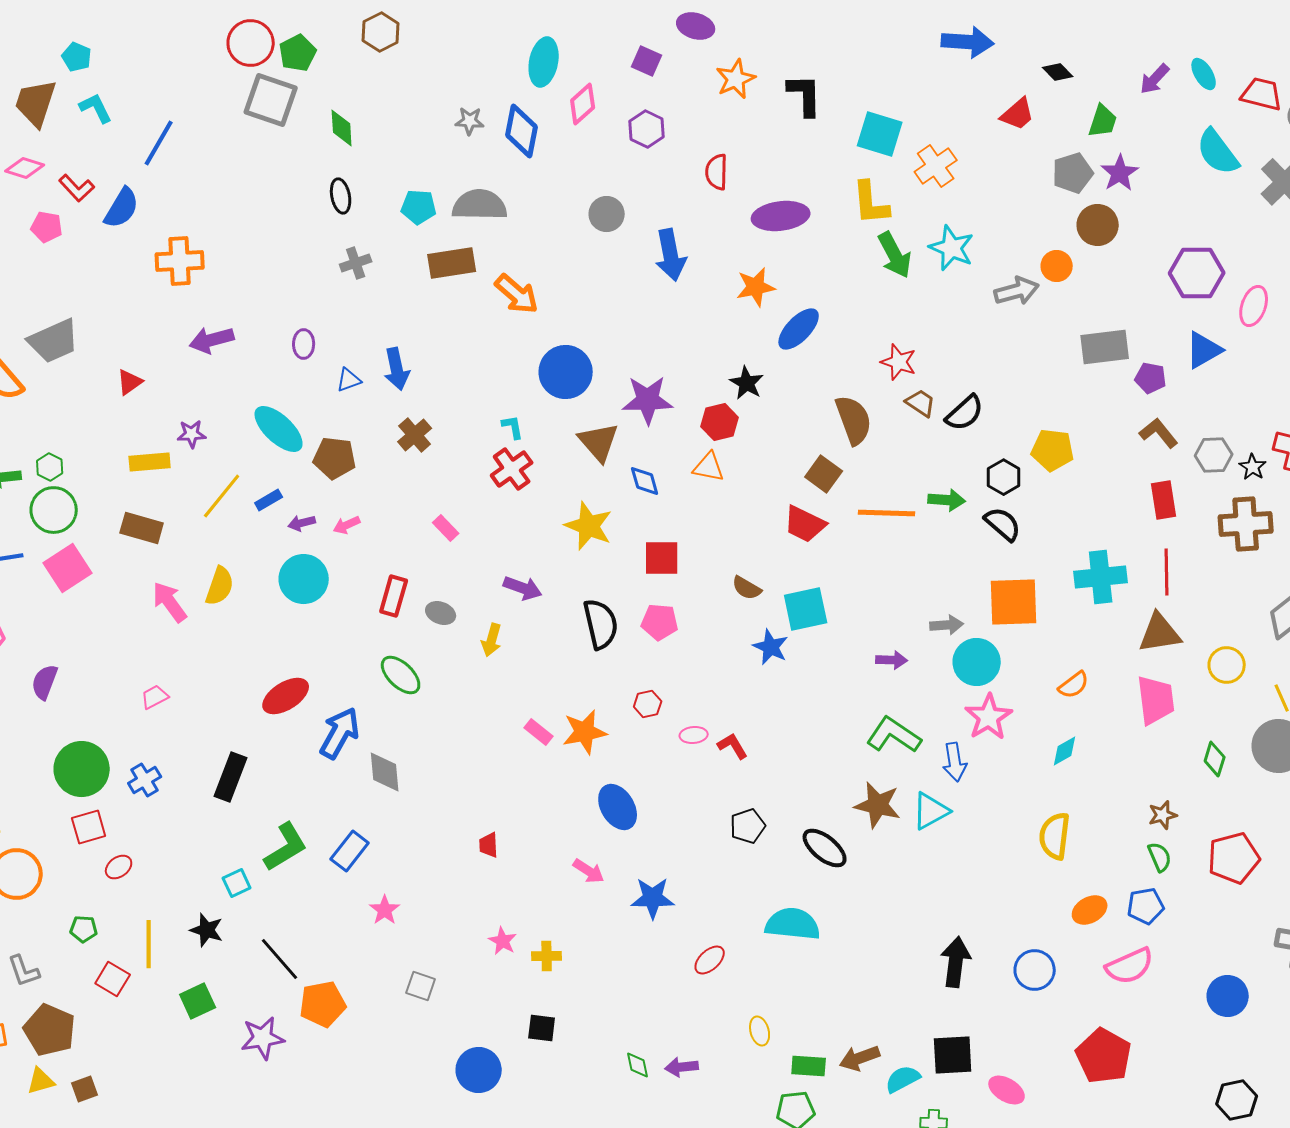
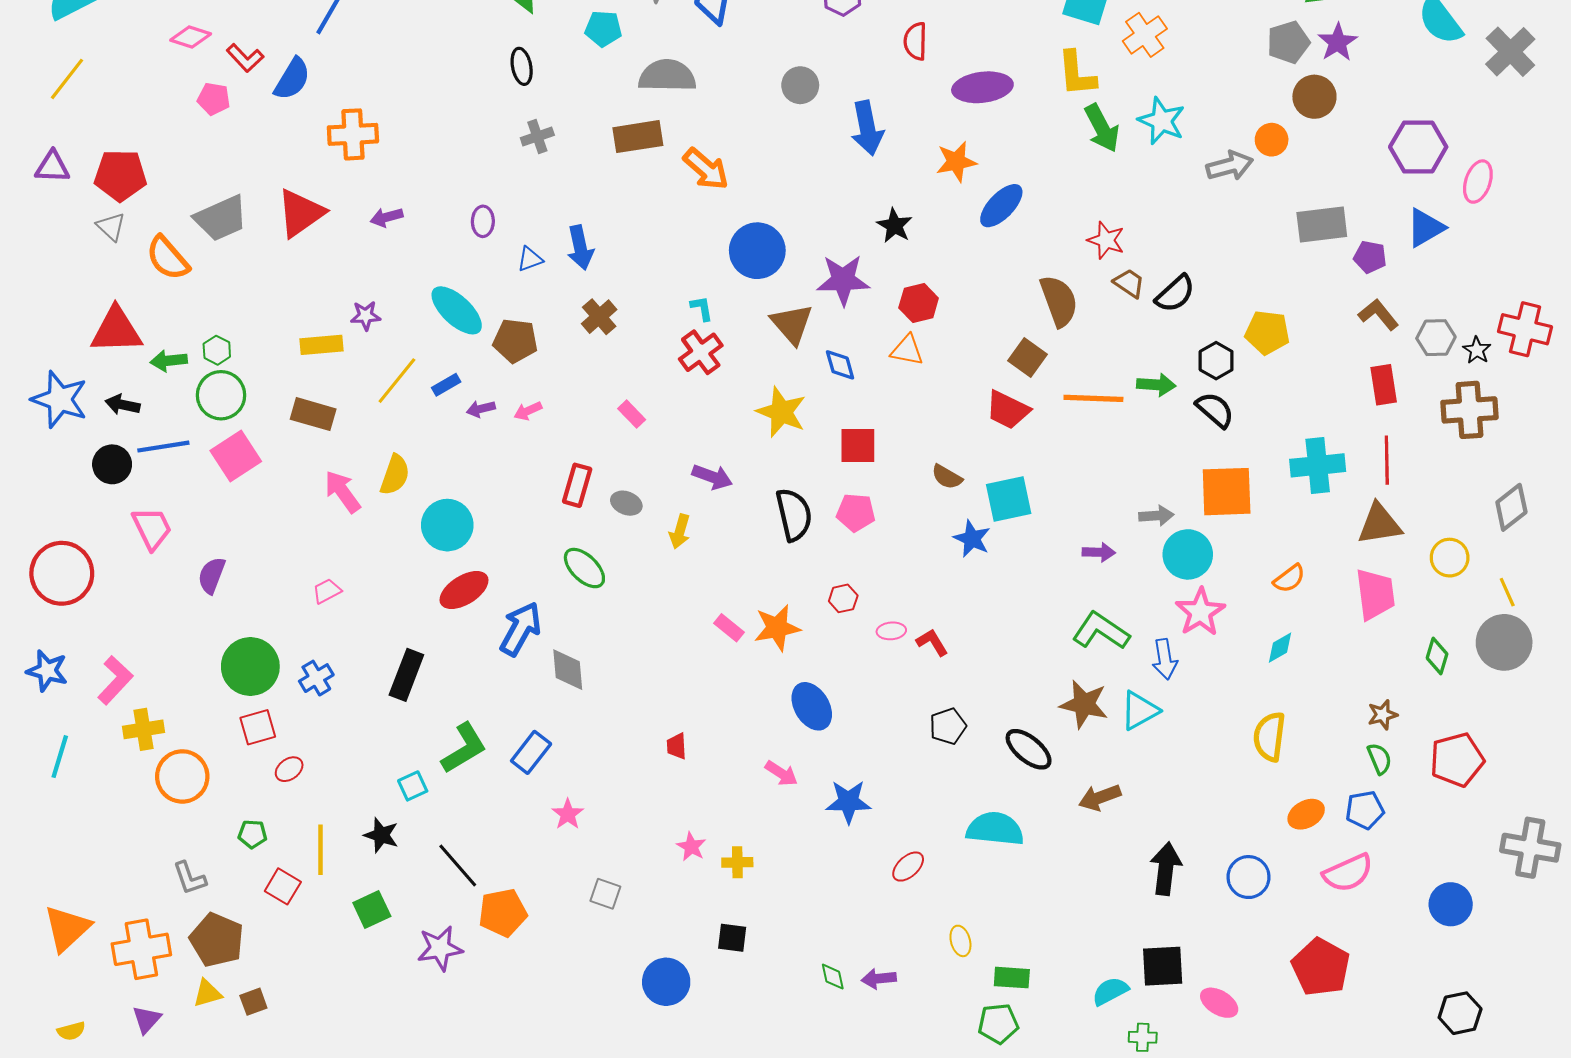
cyan pentagon: (419, 207) -> (603, 29), moved
purple arrow: (212, 340) -> (386, 217), size x0.7
red triangle: (130, 382) -> (301, 213), moved, size x1.8
black star: (747, 383) -> (894, 226), moved
cyan circle: (304, 579) -> (447, 525), moved
brown arrow: (860, 1058) -> (1100, 797), moved

